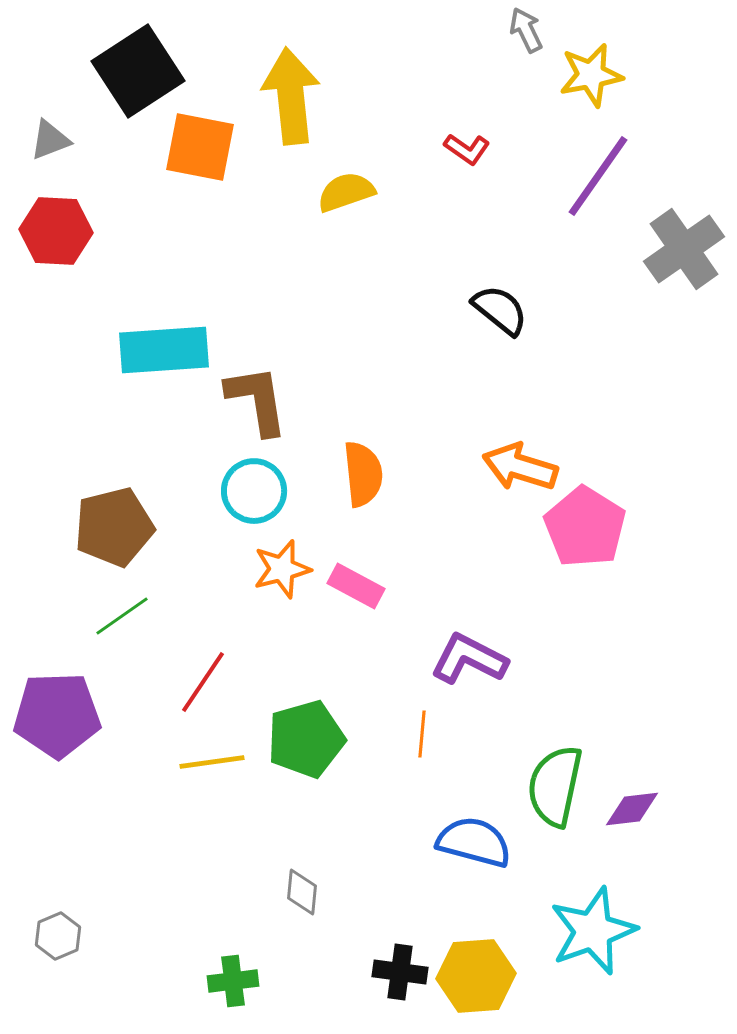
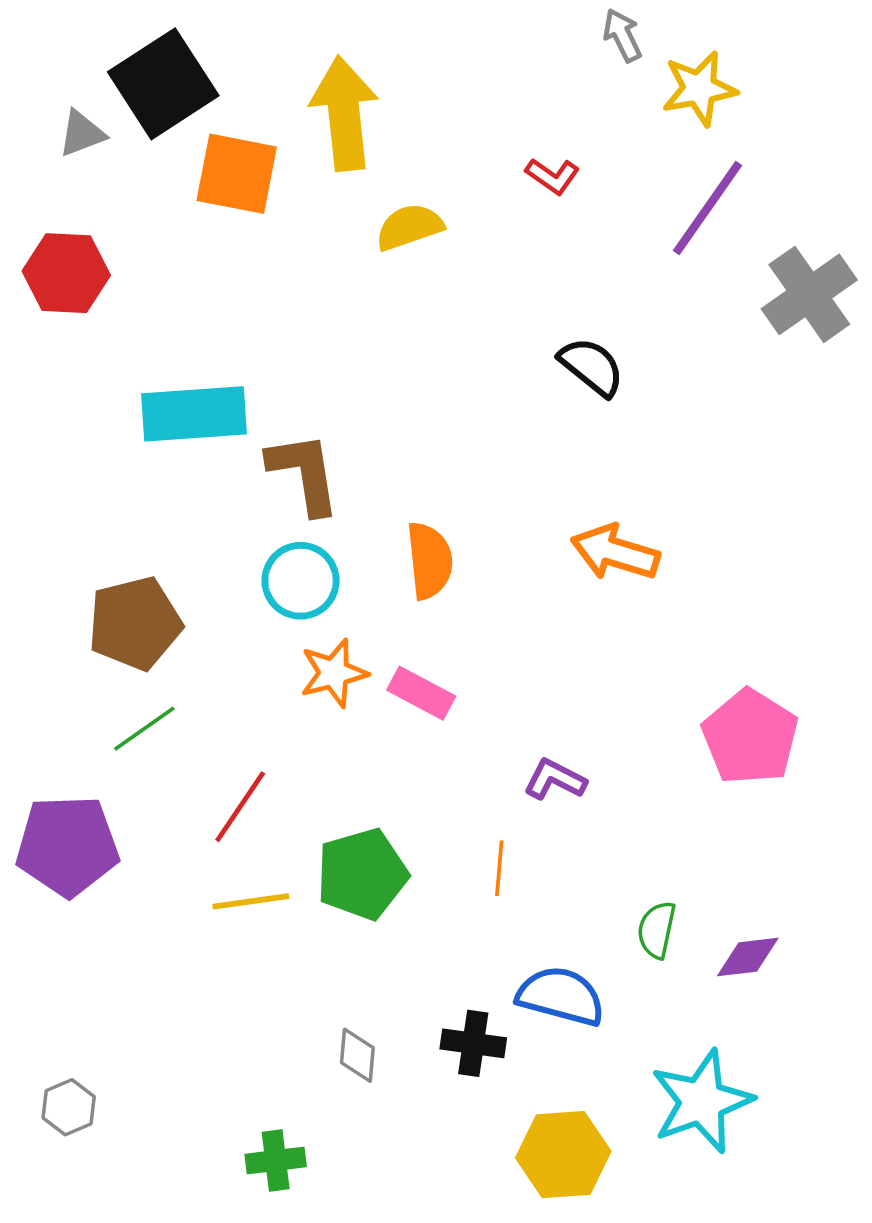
gray triangle: (50, 140) -> (82, 133), moved
pink pentagon: (585, 527) -> (750, 737), moved
purple L-shape: (469, 659) -> (555, 780), size x0.7
green semicircle: (555, 786) -> (657, 930), size x0.6
black cross: (400, 972) -> (473, 1043), moved

